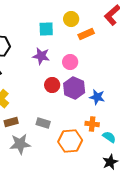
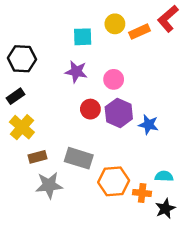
orange rectangle: (86, 34) -> (139, 32), moved
gray rectangle: (43, 123) -> (79, 158), size x1.5
orange cross: (92, 124) -> (142, 193), moved
cyan semicircle: (109, 137) -> (164, 176), turned -32

